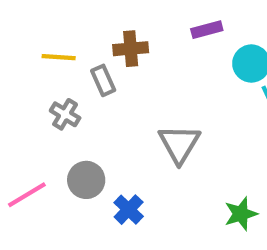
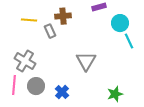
gray cross: (65, 114) -> (25, 61), moved, size x1.5
gray circle: (86, 180) -> (36, 86), moved
pink line: (27, 195) -> (14, 85), turned -54

